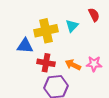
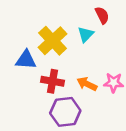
red semicircle: (94, 15) -> (102, 15), moved
yellow cross: (46, 31) -> (53, 41), turned -30

